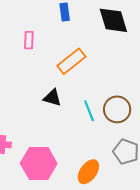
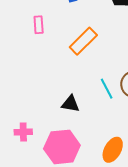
black triangle: (52, 98) -> (70, 104), moved

